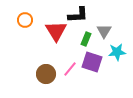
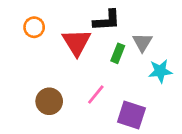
purple square: (92, 62) -> (131, 115), moved
brown circle: (46, 74) -> (49, 101), moved

